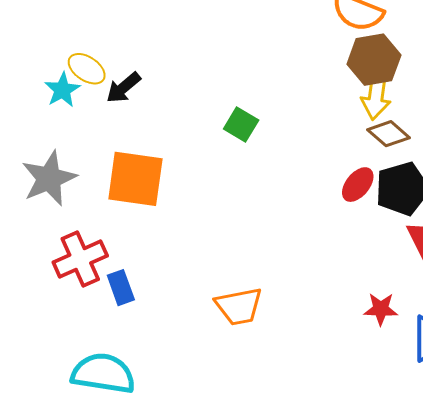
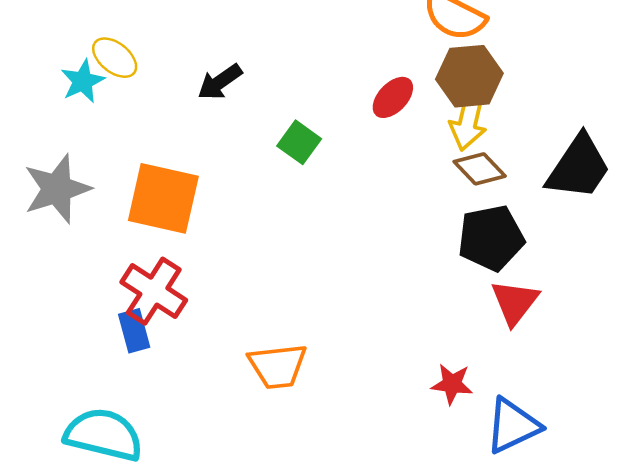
black arrow: (123, 88) -> (220, 82), moved
red ellipse: (358, 185) -> (393, 97), moved
red cross: (80, 259) -> (154, 291), moved, turned -38

